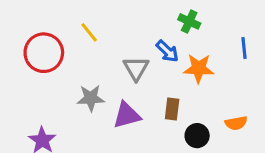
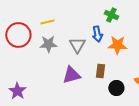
yellow line: (89, 32) -> (47, 22), turned -64
blue arrow: (167, 51) -> (97, 34), turned 35
gray star: (91, 98) -> (48, 44), moved

